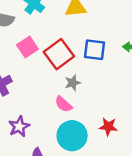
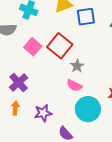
blue square: (94, 50) -> (86, 17), moved
purple star: (19, 127) -> (43, 113), turned 30

